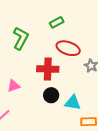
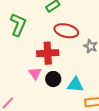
pink triangle: (14, 86) -> (35, 73), moved, turned -40

